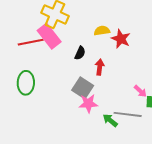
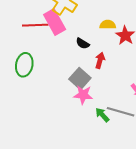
black semicircle: (80, 53) -> (83, 43), turned 88

